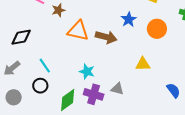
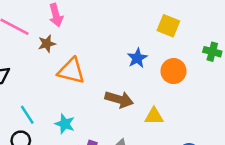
brown arrow: (106, 37) -> (119, 99), moved
cyan star: (87, 72) -> (65, 124), moved

